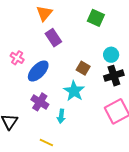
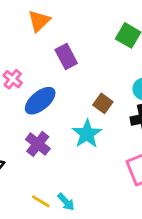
orange triangle: (44, 13) -> (39, 21), moved
cyan arrow: (61, 116) -> (66, 202), moved, turned -56

